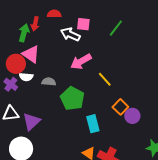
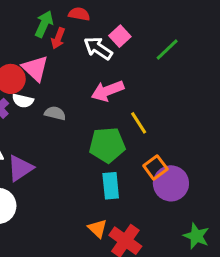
red arrow: (35, 24) -> (58, 38), moved
pink square: (83, 24) -> (120, 36), turned 32
green arrow: (24, 33) -> (44, 24), moved
green pentagon: (72, 99) -> (107, 145), moved, turned 30
purple circle: (132, 116) -> (171, 183), size x1.5

